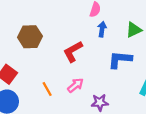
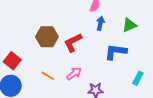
brown hexagon: (30, 37) -> (47, 37), moved
orange line: (47, 89) -> (48, 76), turned -32

